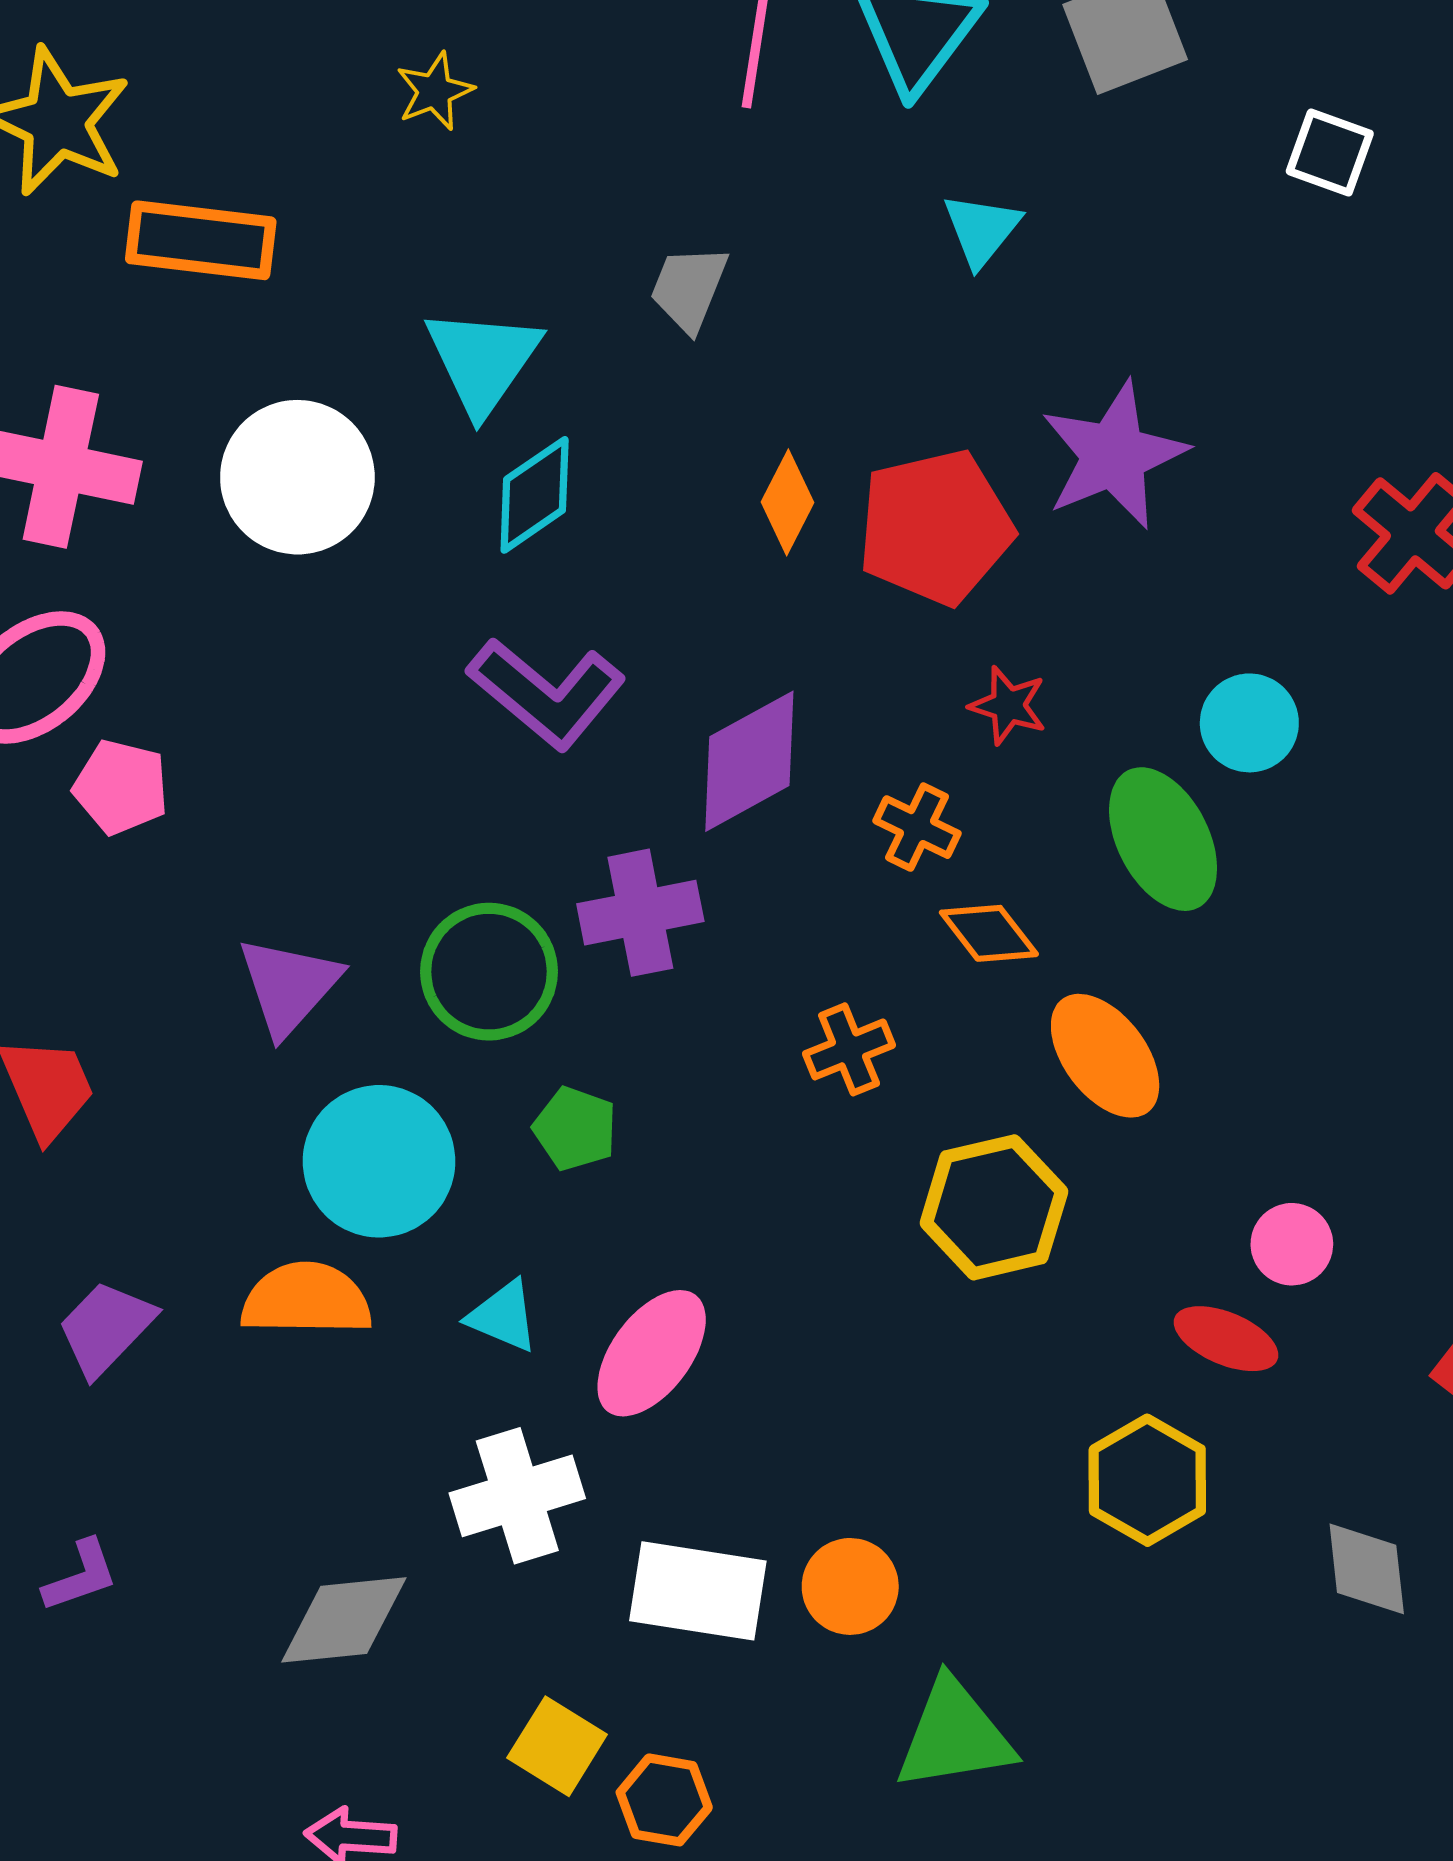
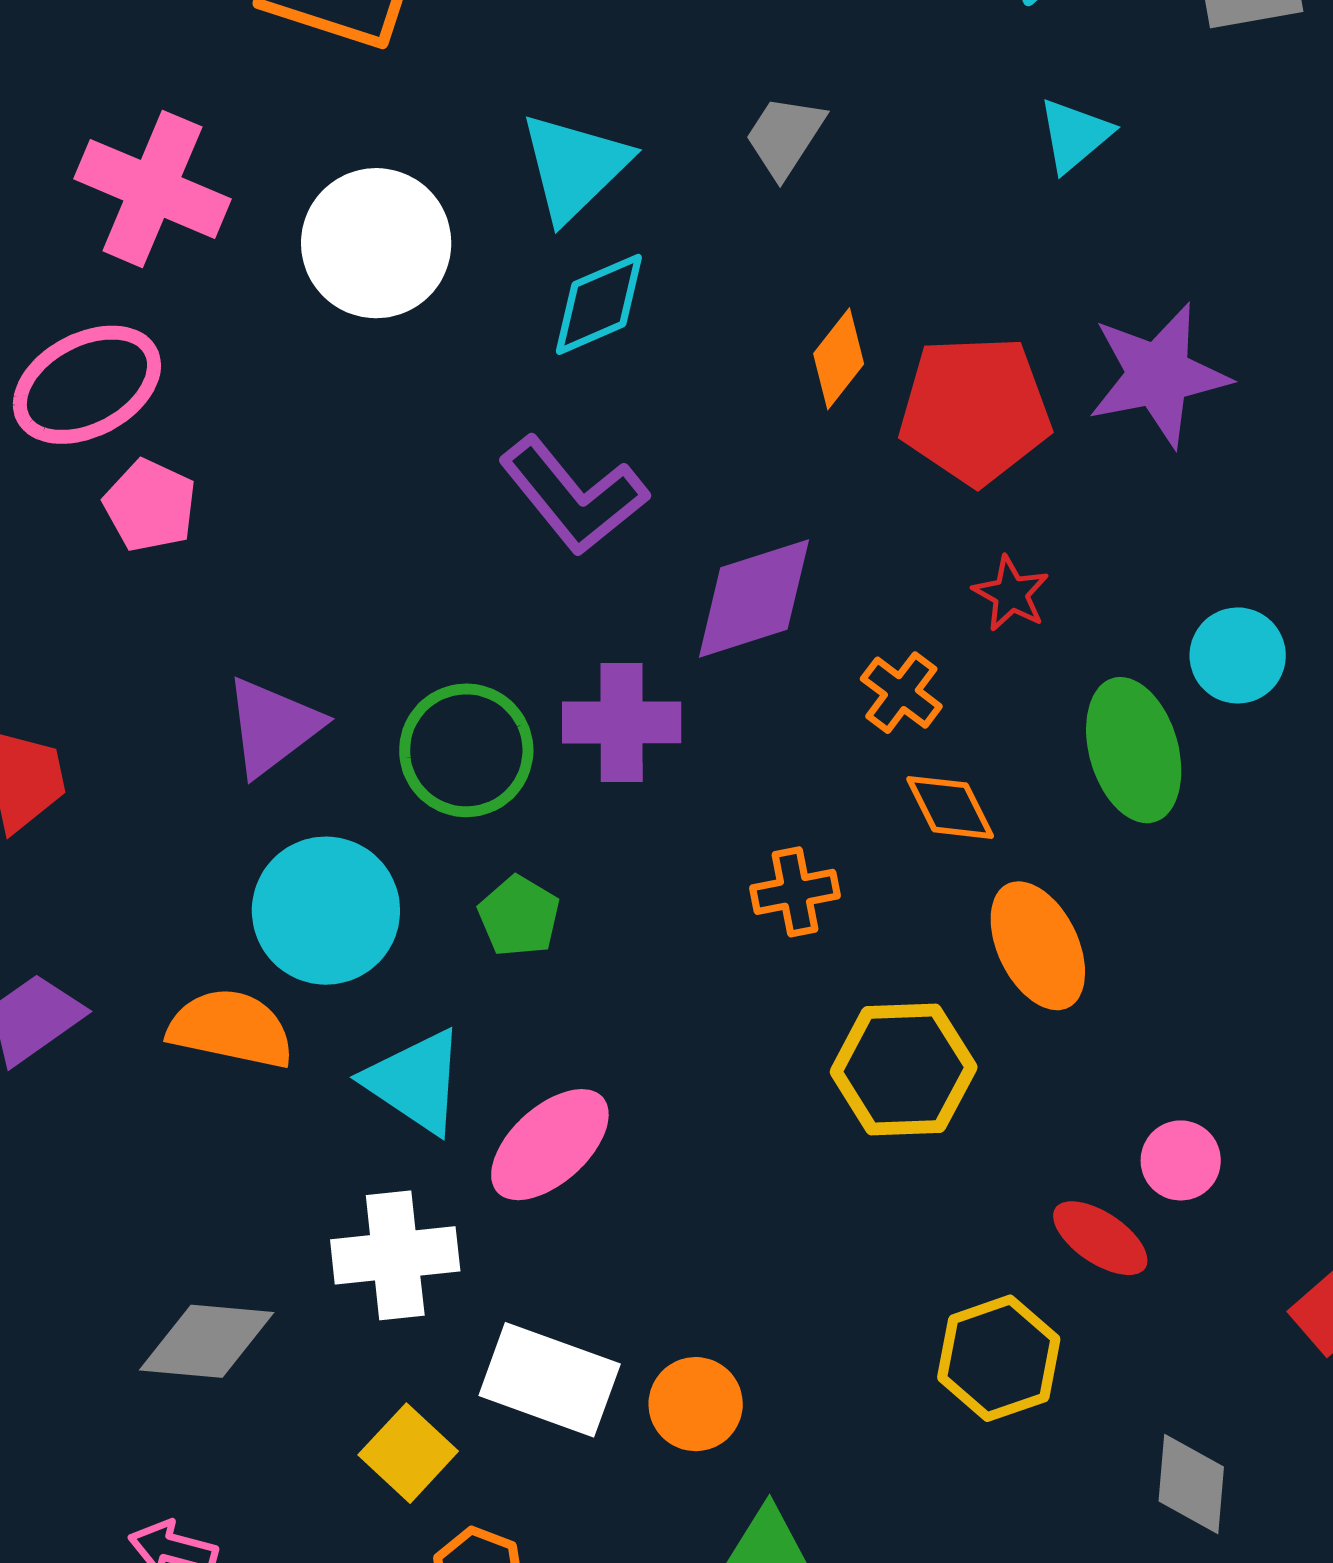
cyan triangle: (503, 1316) -> (415, 1082), size x1.5
yellow square: (557, 1746) -> (408, 1453), moved

